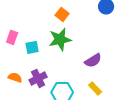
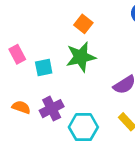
pink rectangle: (12, 37) -> (17, 54), turned -48

